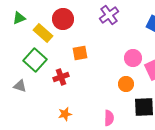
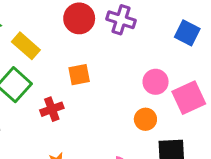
purple cross: (109, 15) -> (121, 20), turned -36
red circle: (63, 19) -> (79, 18), moved

